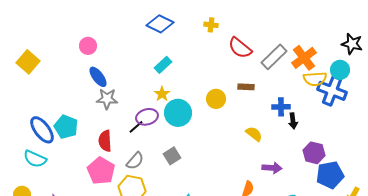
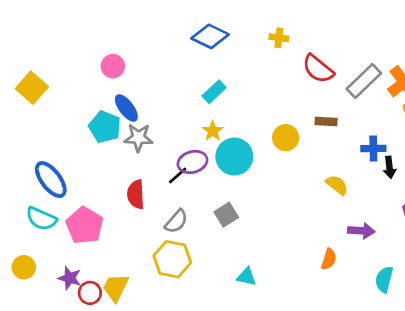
cyan pentagon: (66, 127) -> (105, 127), moved
pink pentagon: (101, 171) -> (85, 225), moved

